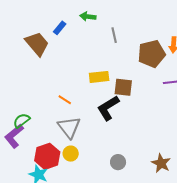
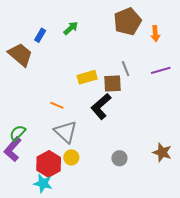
green arrow: (88, 17) -> (71, 28), moved, turned 140
gray line: (114, 35) -> (126, 69), moved
brown pentagon: (152, 54) -> (127, 21), moved

